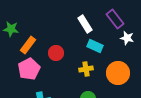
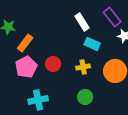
red circle: (56, 53) -> (53, 64), moved

